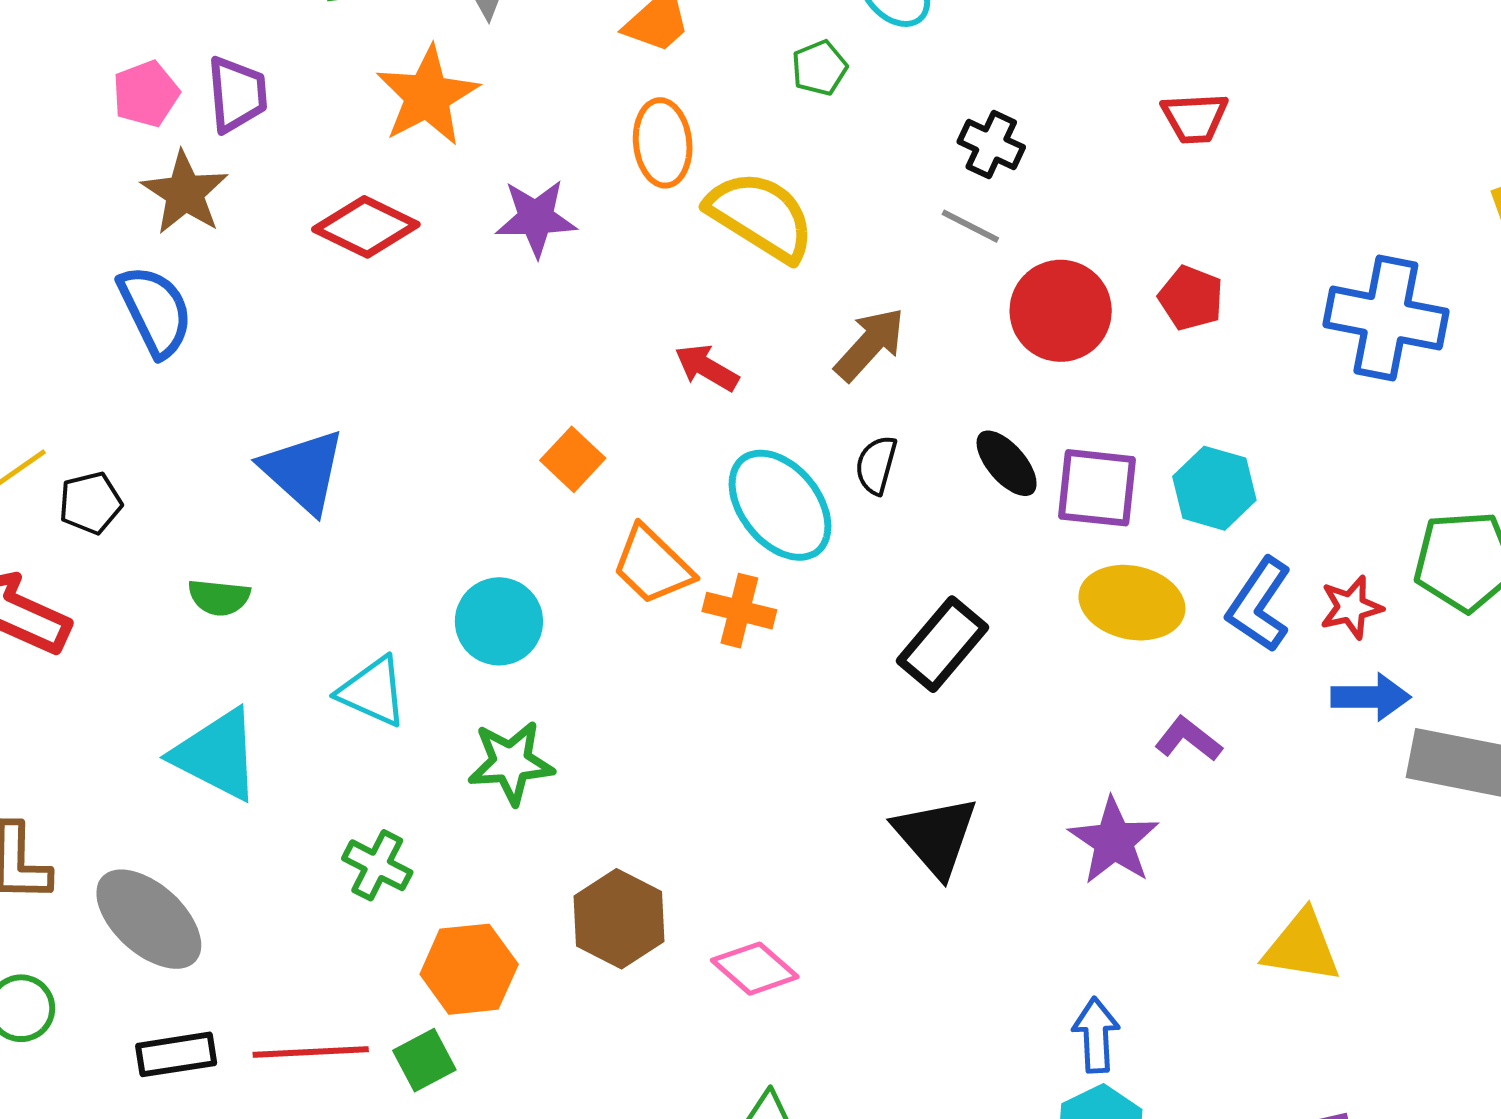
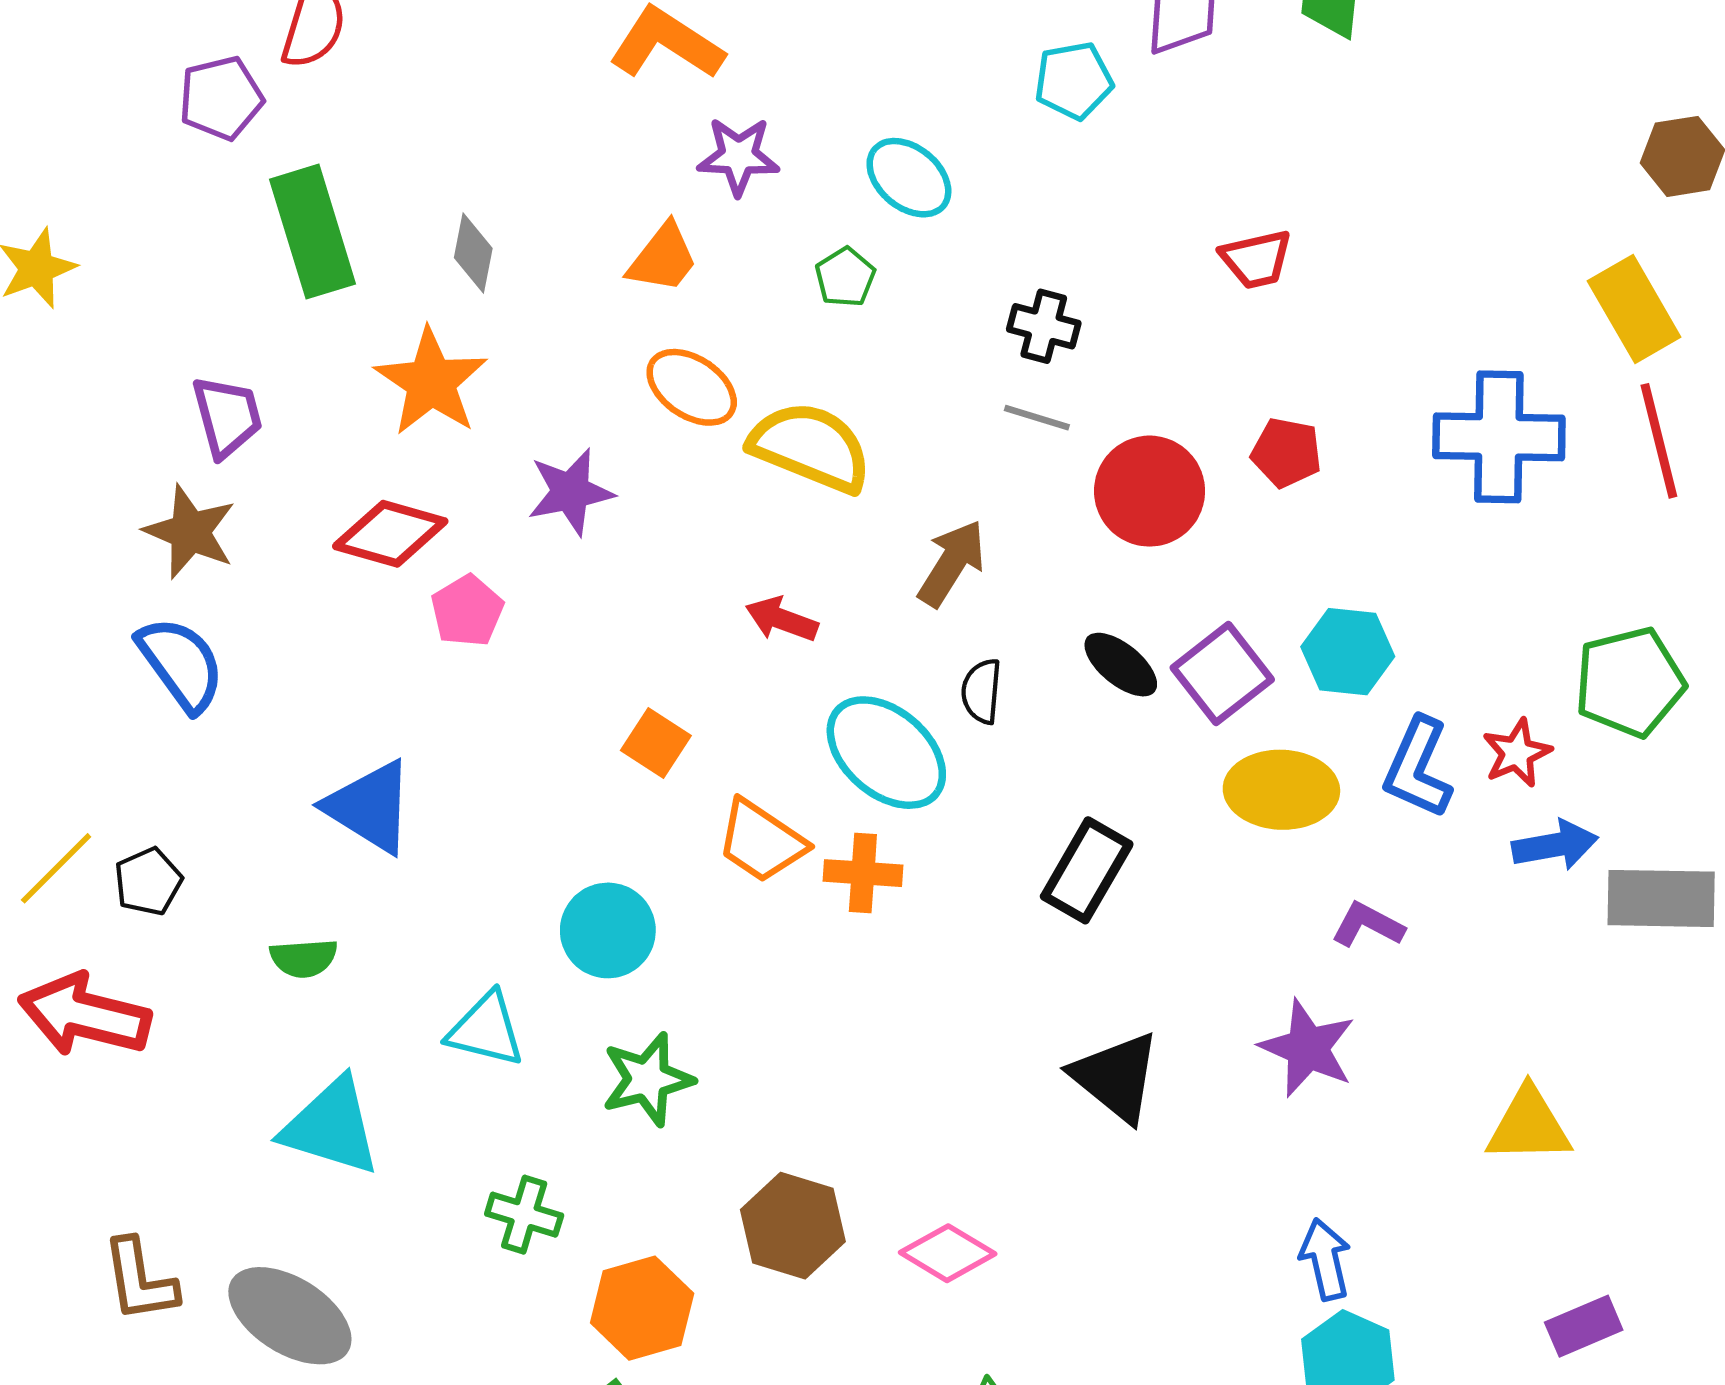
pink pentagon: (146, 94) -> (467, 611), moved
orange ellipse: (663, 143) -> (692, 387), turned -40
purple square: (1097, 488) -> (1222, 674), turned -34

